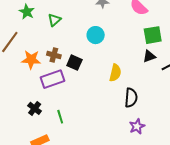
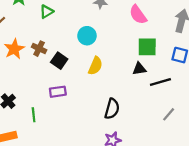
orange star: (31, 60) -> (14, 49), turned 30
yellow semicircle: (115, 73) -> (95, 66), moved
purple rectangle: (53, 79) -> (58, 92), moved, size x0.7

